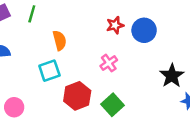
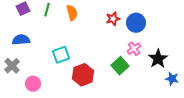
orange semicircle: (60, 40) -> (72, 13), moved
pink cross: (109, 63) -> (134, 49), moved
green square: (113, 105) -> (120, 66), moved

